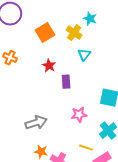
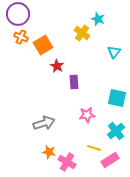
orange square: (45, 33) -> (43, 45), moved
cyan triangle: (84, 55) -> (114, 52), moved
orange cross: (10, 58) -> (21, 37), moved

